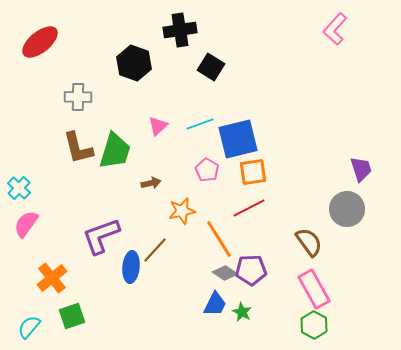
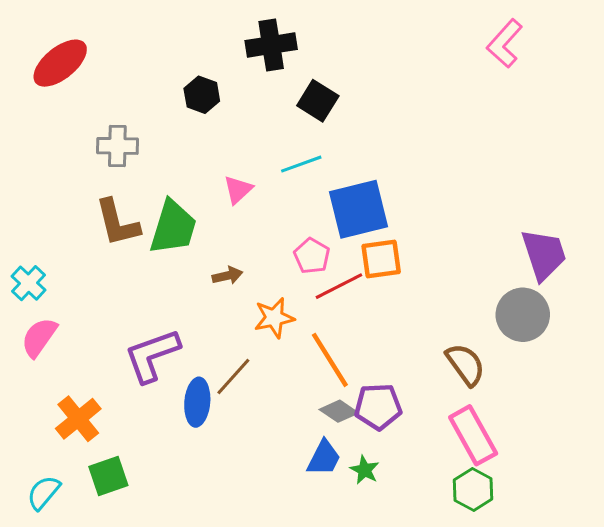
black hexagon: (134, 63) -> (202, 95), size x0.7
cyan line: (200, 124) -> (301, 164), moved
purple trapezoid: (361, 169) -> (544, 254), size x1.4
red line: (249, 208) -> (339, 286), moved

